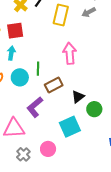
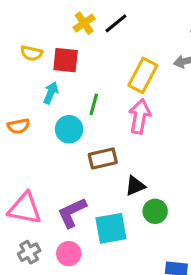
yellow rectangle: (61, 15) -> (143, 75), moved
green line: (38, 69) -> (94, 104), moved
cyan circle: (20, 77) -> (69, 129), moved
purple L-shape: (35, 107) -> (72, 213), moved

